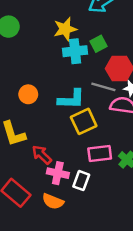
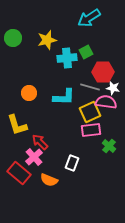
yellow star: (65, 29) -> (47, 40), moved
yellow square: (84, 121) -> (90, 112), moved
pink rectangle: (100, 153) -> (91, 130), moved
pink cross: (58, 173) -> (34, 157), moved, turned 36

